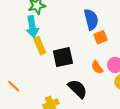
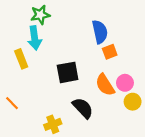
yellow rectangle: (40, 46) -> (21, 59), moved
orange semicircle: (97, 67) -> (105, 85), size x1.5

